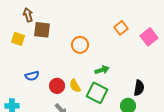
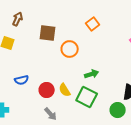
brown arrow: (28, 15) -> (18, 19), turned 40
orange square: (121, 28) -> (93, 24), moved
brown square: (42, 30) -> (48, 33), moved

